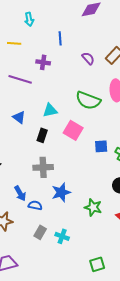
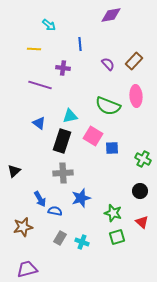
cyan arrow: (29, 19) -> (49, 25), turned -40
black rectangle: (42, 135) -> (62, 141), size x1.6
blue square: (101, 146) -> (112, 148), moved
green square: (97, 264) -> (117, 237), moved

